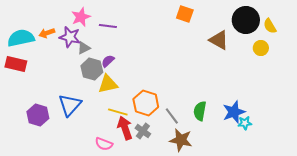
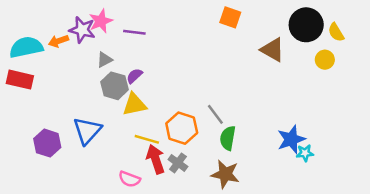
purple star: (70, 37) -> (82, 30), moved
green semicircle: (200, 111) -> (228, 138), moved
gray line: (172, 116) -> (215, 114), moved

